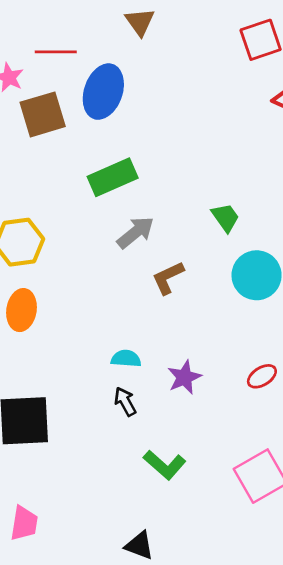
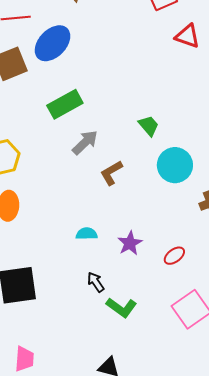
blue ellipse: (103, 92) -> (53, 43), turned 30
red ellipse: (262, 376) -> (174, 256), moved
black arrow: (125, 402) -> (96, 282), moved

